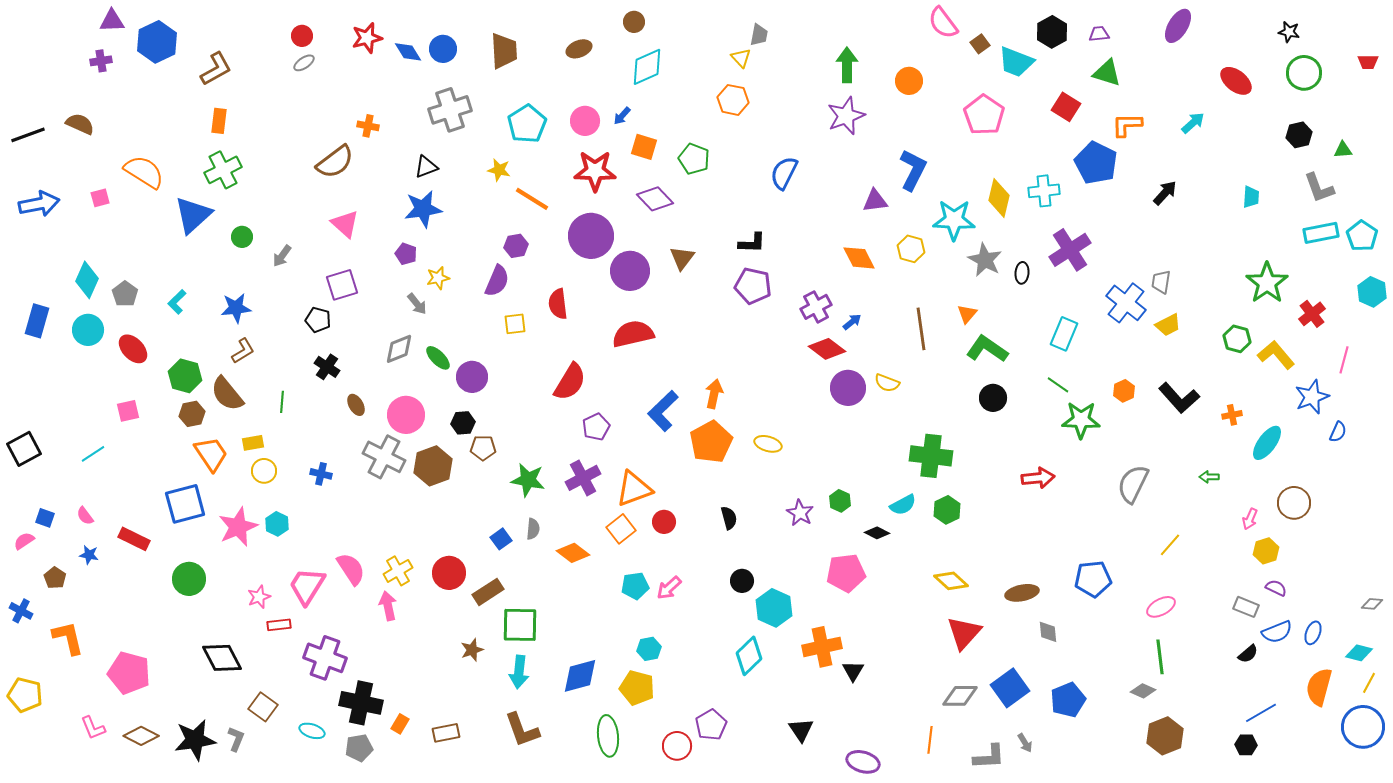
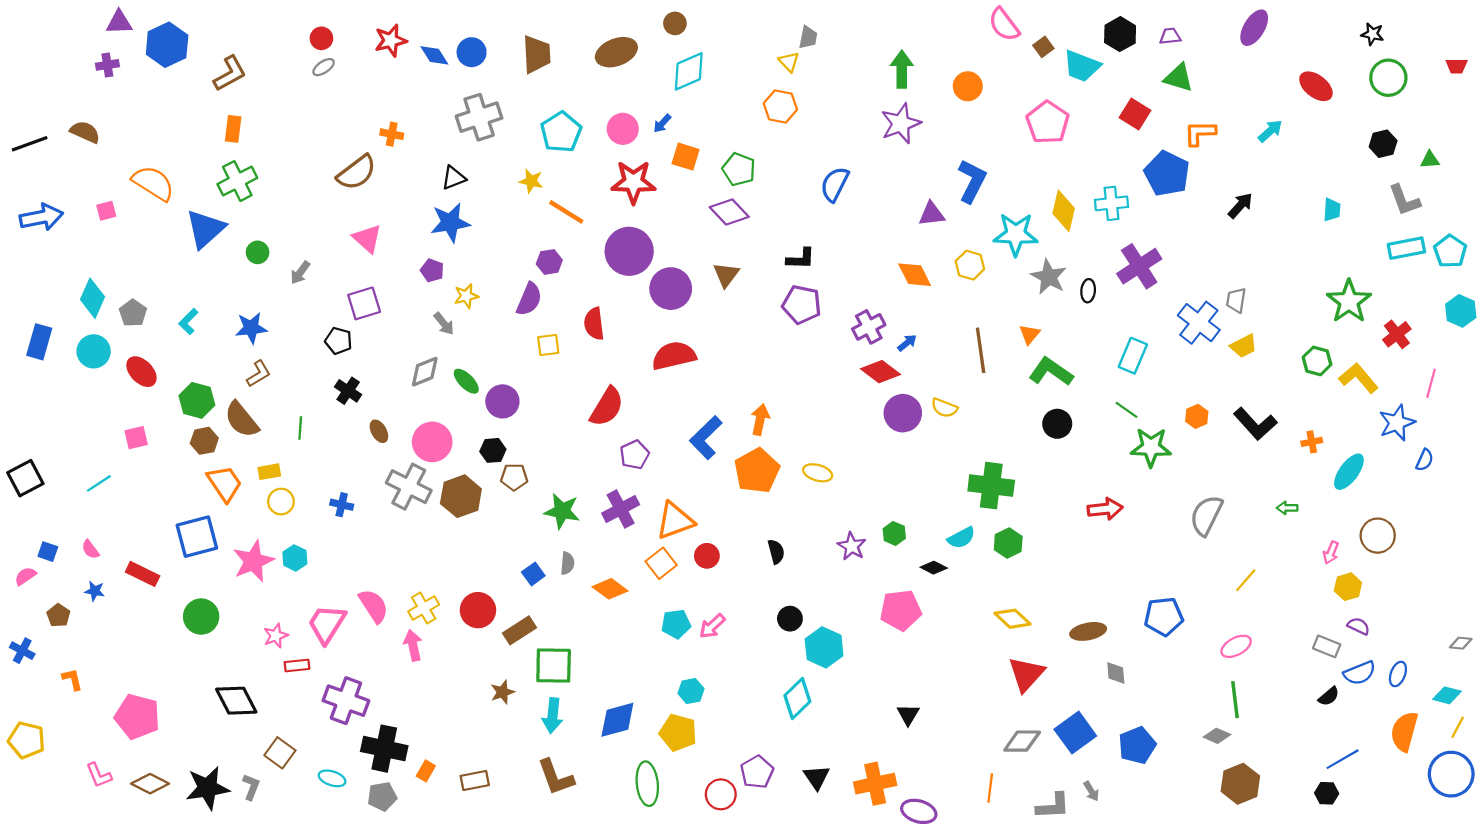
brown ellipse: (579, 49) -> (616, 52), size x1.5
purple diamond: (655, 199) -> (729, 212), moved
orange L-shape: (68, 638) -> (72, 679), size x0.6
orange cross: (822, 647) -> (875, 784), moved
black triangle: (801, 730) -> (817, 777), moved

